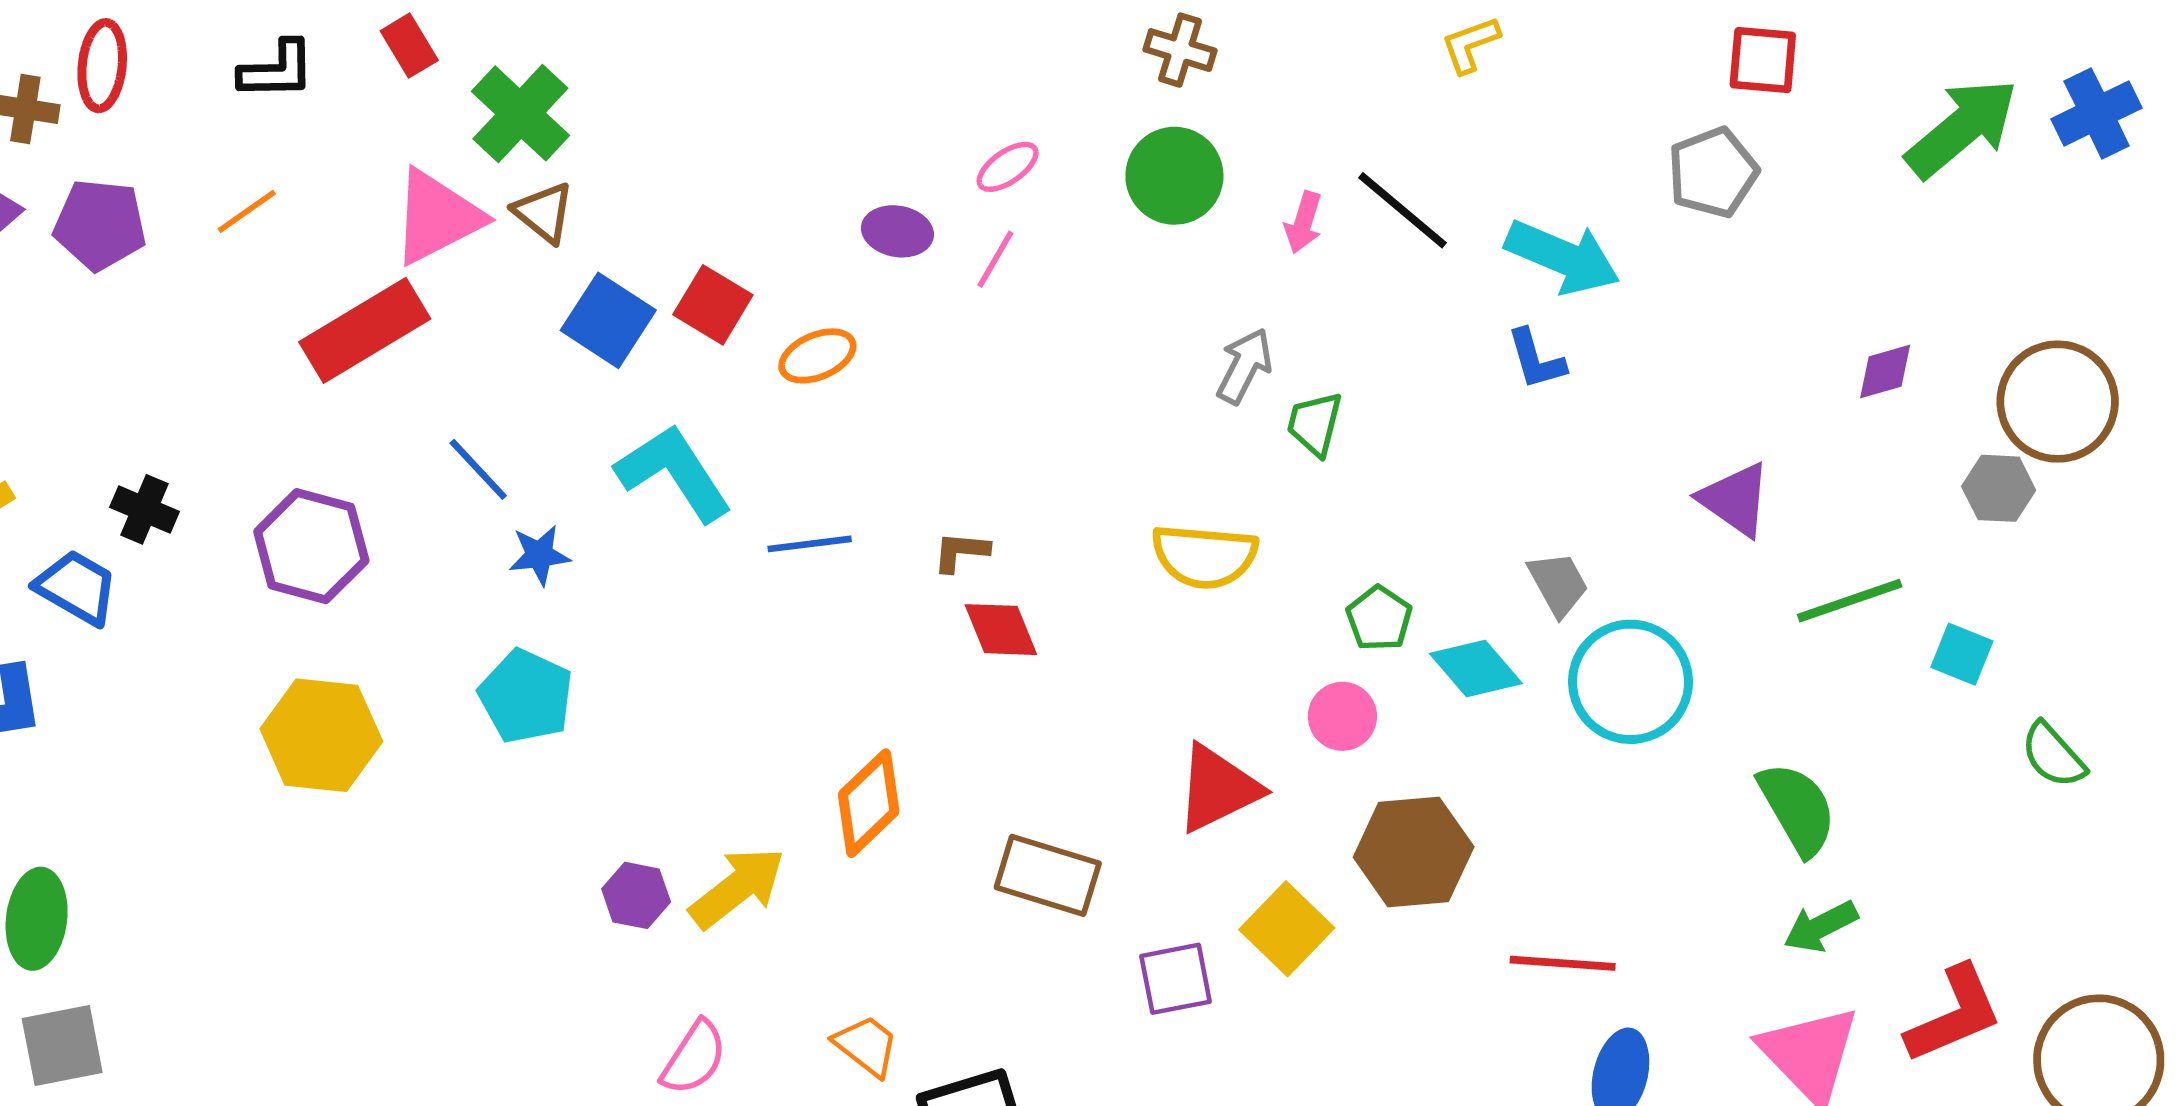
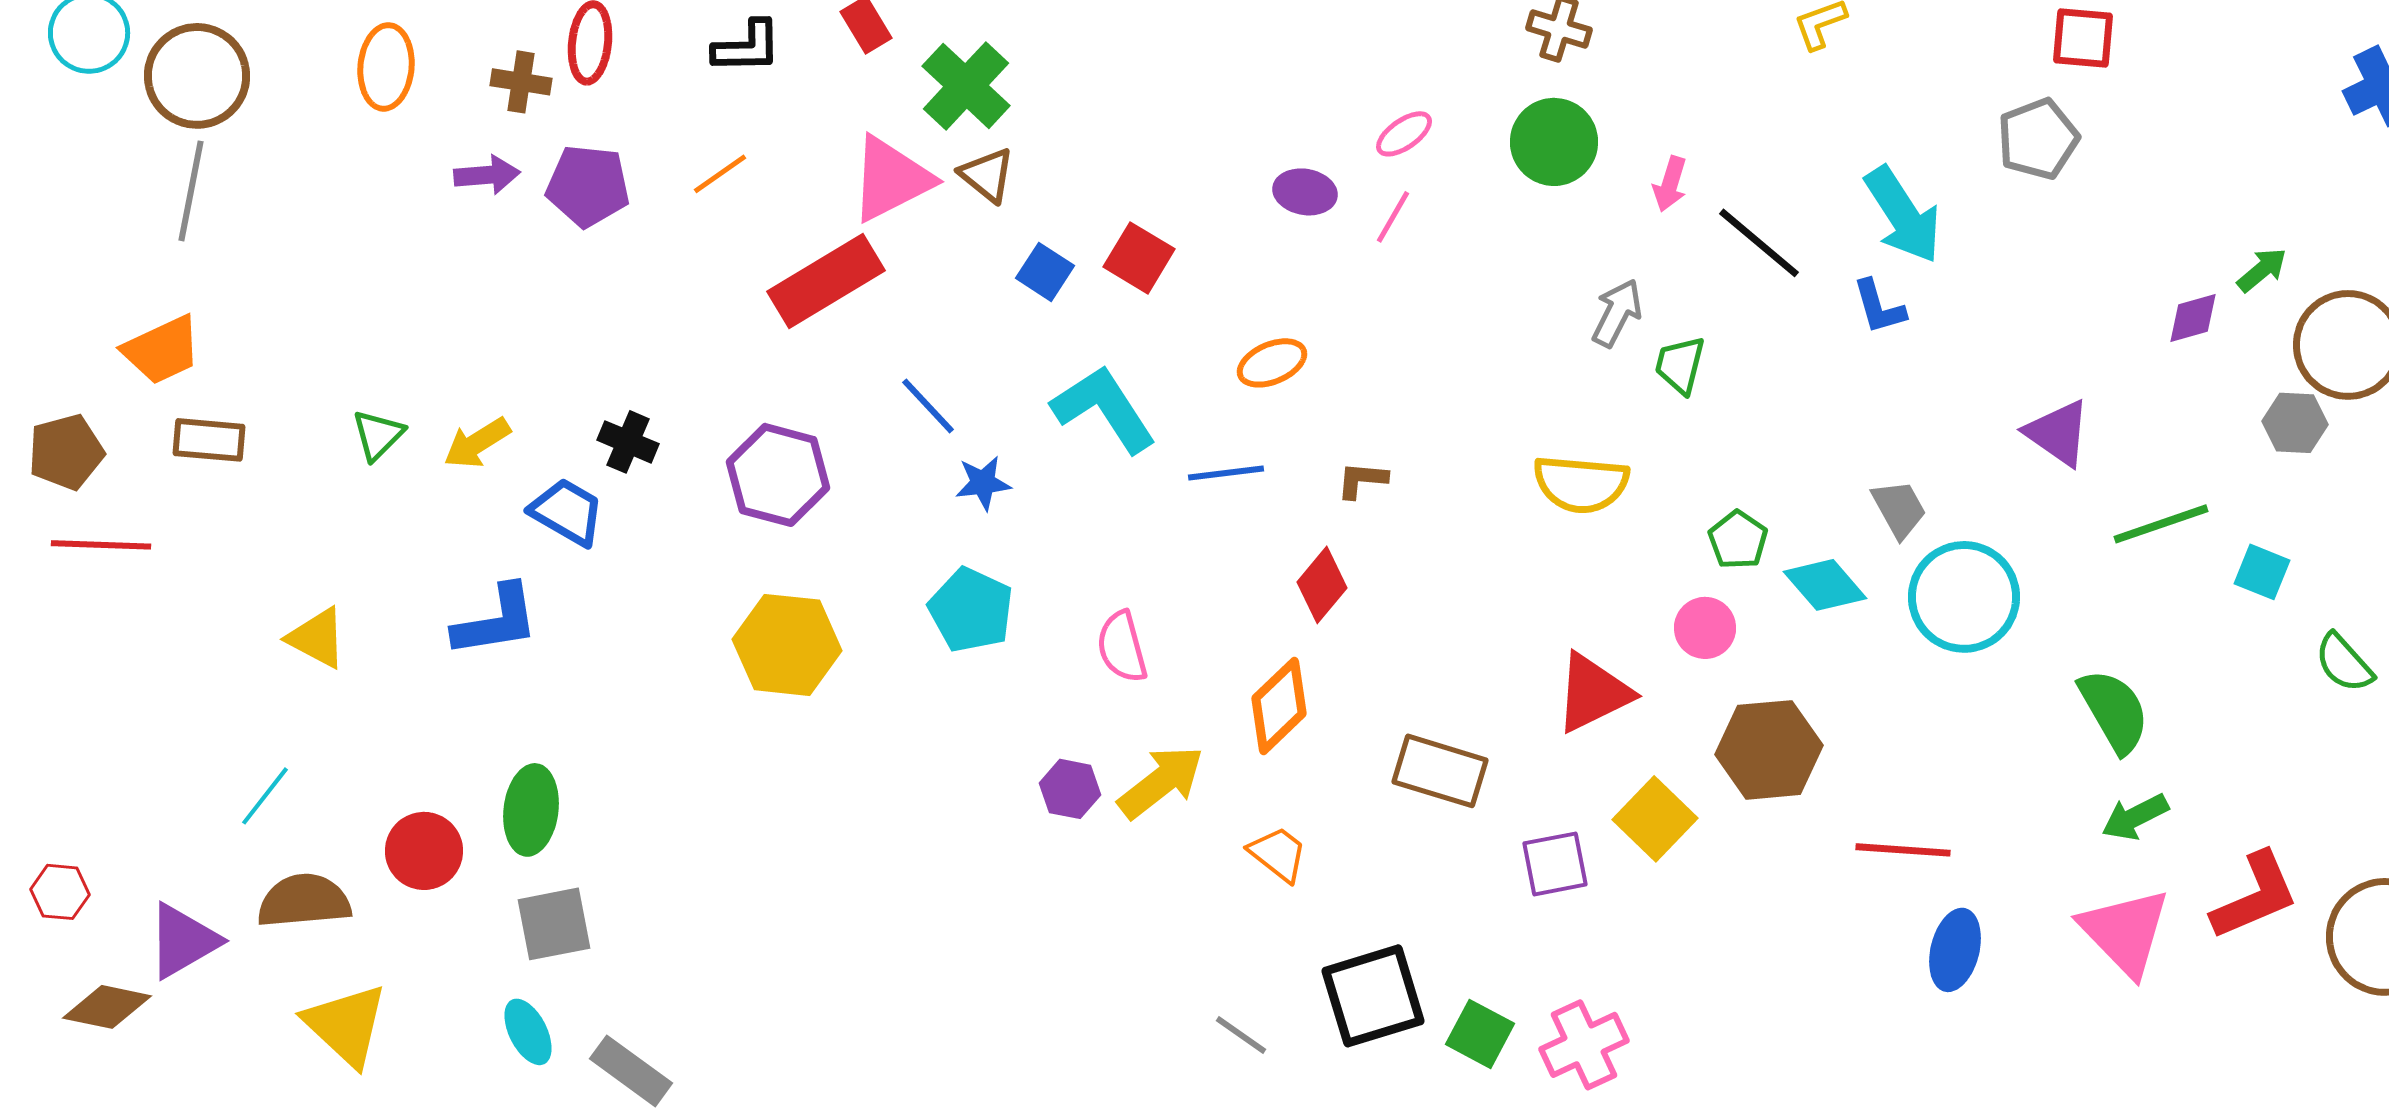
green arrow: (1962, 128) -> (2262, 270), moved, size x0.5
black line: (1402, 210) -> (1759, 243), moved
cyan arrow: (1563, 257) -> (1903, 215), turned 34
blue square: (608, 320) -> (1045, 272), size x0.7
orange ellipse: (817, 356) -> (1272, 363), moved
red diamond: (1001, 630) -> (1322, 585), moved, turned 62
orange trapezoid: (866, 1046) -> (1278, 854), moved
pink semicircle: (694, 1058) -> (1122, 647), moved, turned 132

